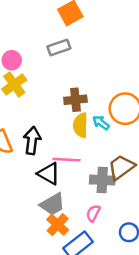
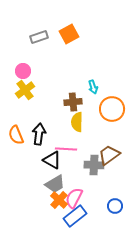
gray rectangle: (59, 47) -> (39, 37), moved
cyan arrow: (101, 123) -> (93, 87), moved, turned -144
pink semicircle: (93, 213) -> (74, 198), moved, size x1.5

